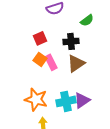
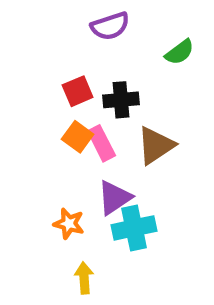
black cross: (71, 41) -> (121, 100), moved
orange star: (36, 99) -> (69, 224), size x0.6
purple triangle: (82, 100) -> (114, 198), moved

